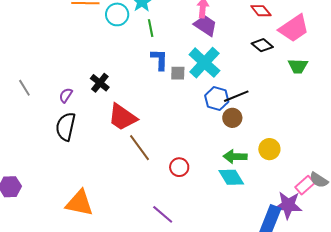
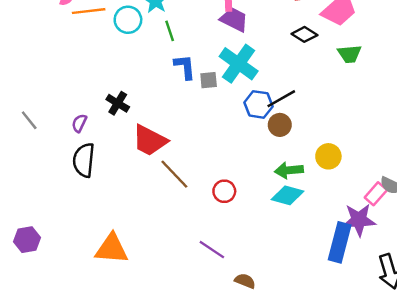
cyan diamond: (231, 177) -> (288, 195), turned -36

